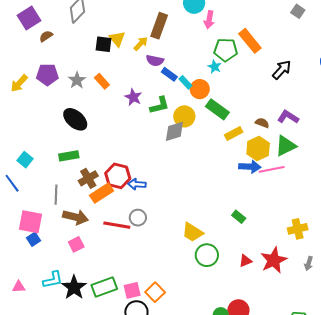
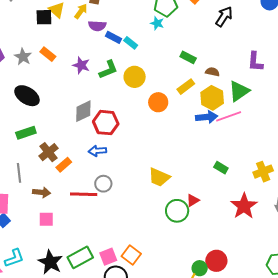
orange circle: (200, 89) -> (158, 102), moved
green rectangle: (217, 109) -> (188, 57), moved, size x0.7
purple L-shape: (288, 117) -> (255, 62), moved, turned -110
gray diamond: (174, 131) -> (83, 111), moved
red hexagon: (118, 176) -> (106, 123), moved
orange rectangle: (102, 193) -> (64, 165), size x0.7
brown arrow: (75, 217) -> (42, 192), size x0.7
green rectangle: (239, 217) -> (221, 168), moved
yellow trapezoid: (192, 232) -> (159, 177), moved
pink square: (76, 244) -> (46, 219), turned 35
red triangle: (245, 261) -> (193, 200), moved
cyan L-shape: (53, 280) -> (14, 258), moved

